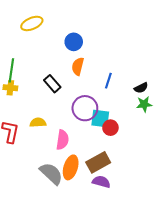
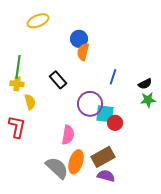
orange semicircle: (78, 66) -> (83, 52), moved
yellow semicircle: (38, 123) -> (30, 102), moved, turned 77

